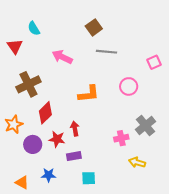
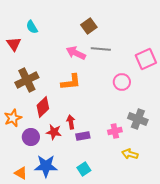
pink arrow: (62, 57) -> (76, 53), moved
pink square: (154, 62) -> (146, 59), size x1.5
orange L-shape: (89, 94) -> (71, 82), moved
gray cross: (146, 125) -> (138, 119), turned -30
purple rectangle: (74, 156) -> (83, 136), moved
blue star: (49, 175) -> (46, 166), size x1.6
cyan square: (89, 178) -> (84, 169), turned -32

